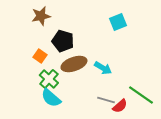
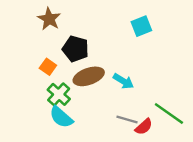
brown star: (41, 16) -> (49, 19), turned -30

